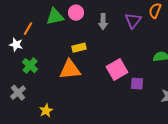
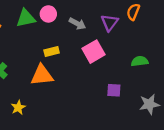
gray arrow: (103, 22) -> (77, 24), turned -63
pink square: (117, 70) -> (93, 52), moved
yellow star: (46, 111) -> (18, 107), moved

